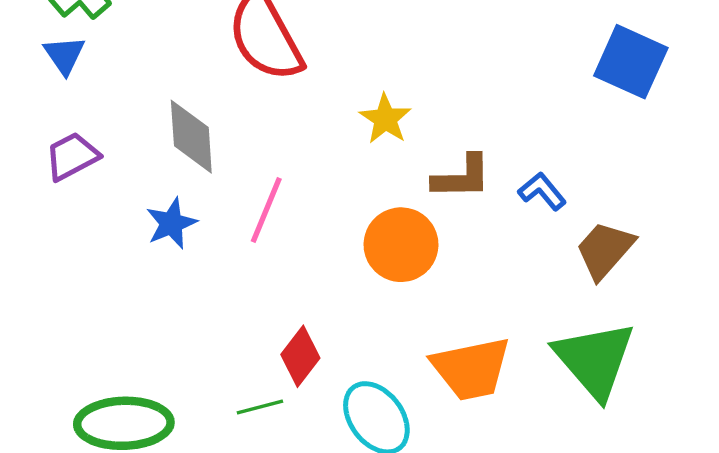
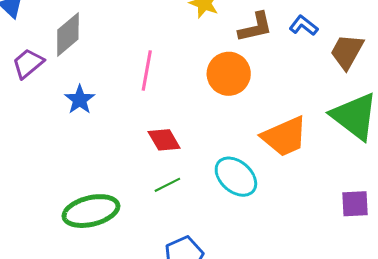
gray diamond: (191, 137) -> (68, 35), moved, turned 66
blue star: (171, 223) -> (80, 100), moved
red diamond: (300, 356) -> (164, 140), moved, turned -56

